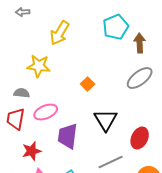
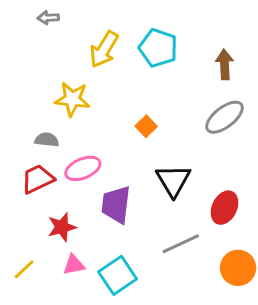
cyan pentagon: (116, 27) -> (158, 48), moved, turned -30
red trapezoid: (16, 119) -> (38, 179), turned 55

